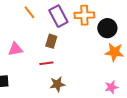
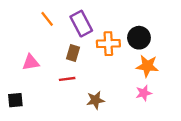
orange cross: (84, 15) -> (108, 44), moved
brown star: (57, 84) -> (95, 100), moved
pink star: (111, 87) -> (144, 93), moved

